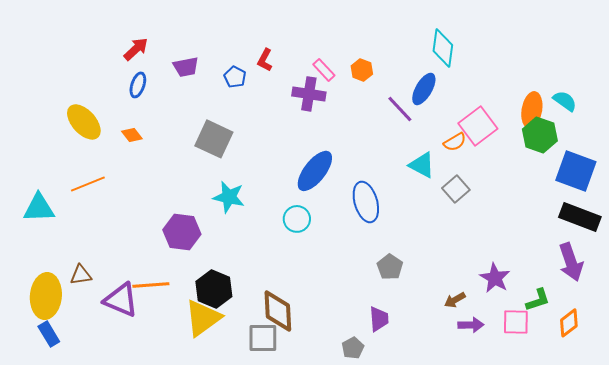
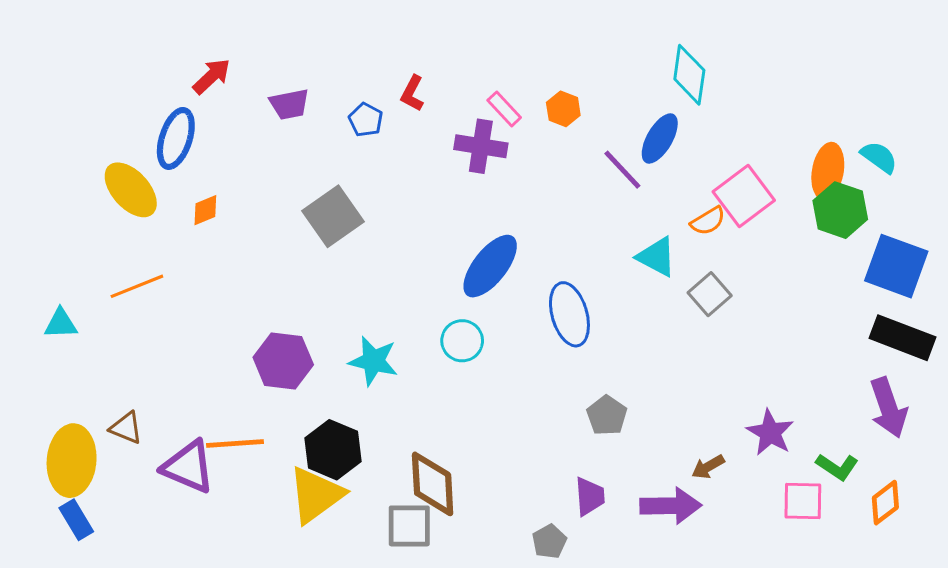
blue ellipse: (138, 85) -> (176, 138), moved, size x1.5
orange diamond: (132, 135) -> (205, 210), turned -75
gray square: (214, 139) -> (333, 216), turned 30
cyan star: (229, 197) -> (373, 361), moved
cyan triangle: (39, 208) -> (61, 324), size x0.7
brown triangle: (81, 275) -> (126, 428), turned 30
green L-shape: (538, 300) -> (837, 467), turned 52
purple arrow: (471, 325) -> (671, 506), moved, size x1.5

